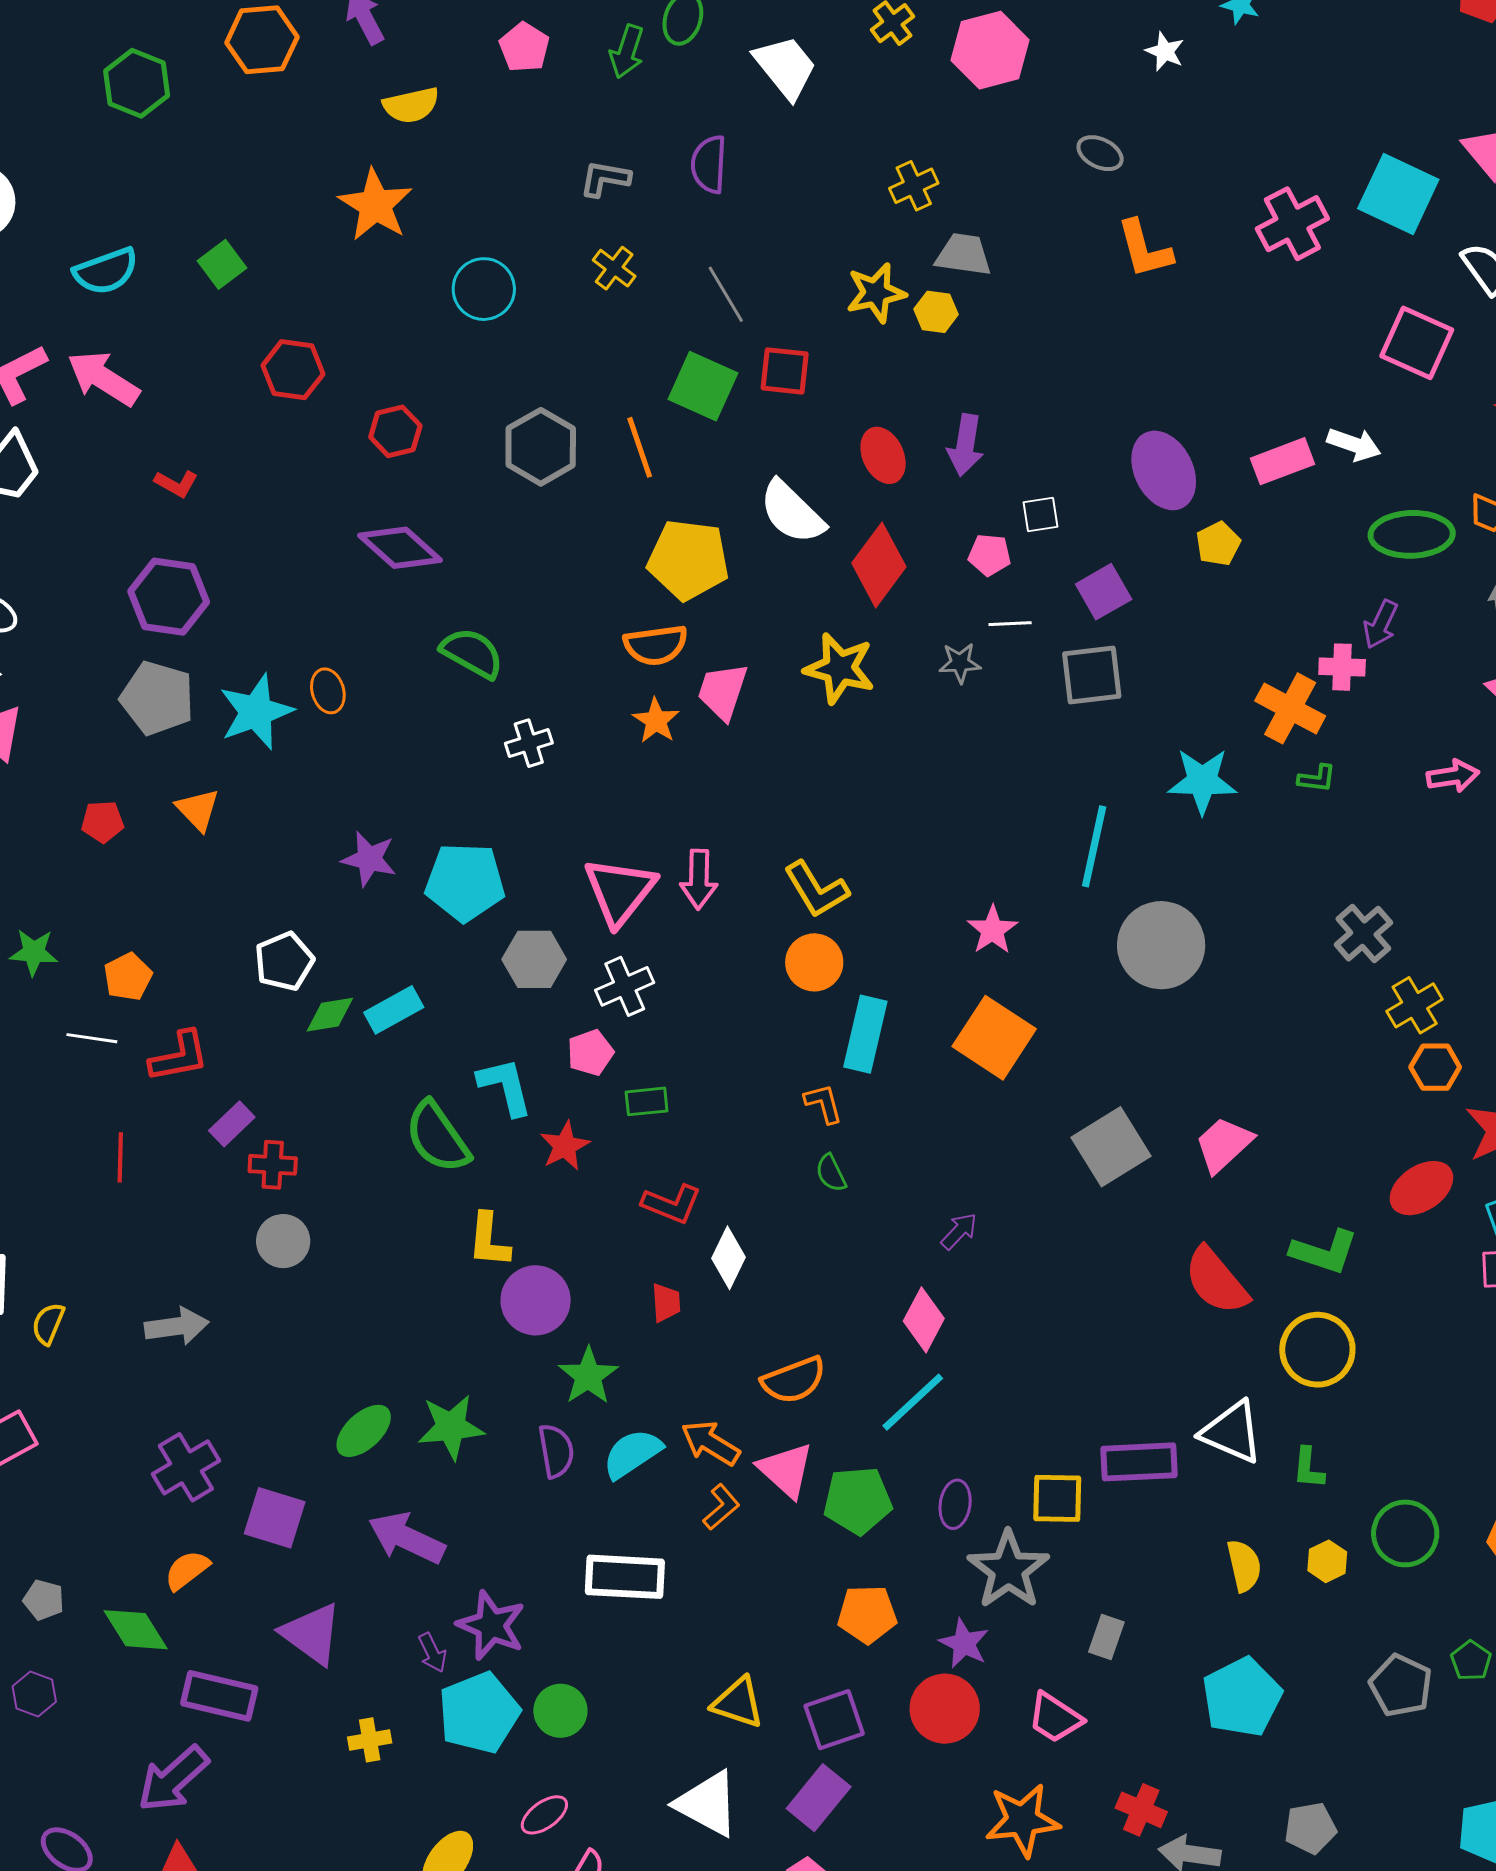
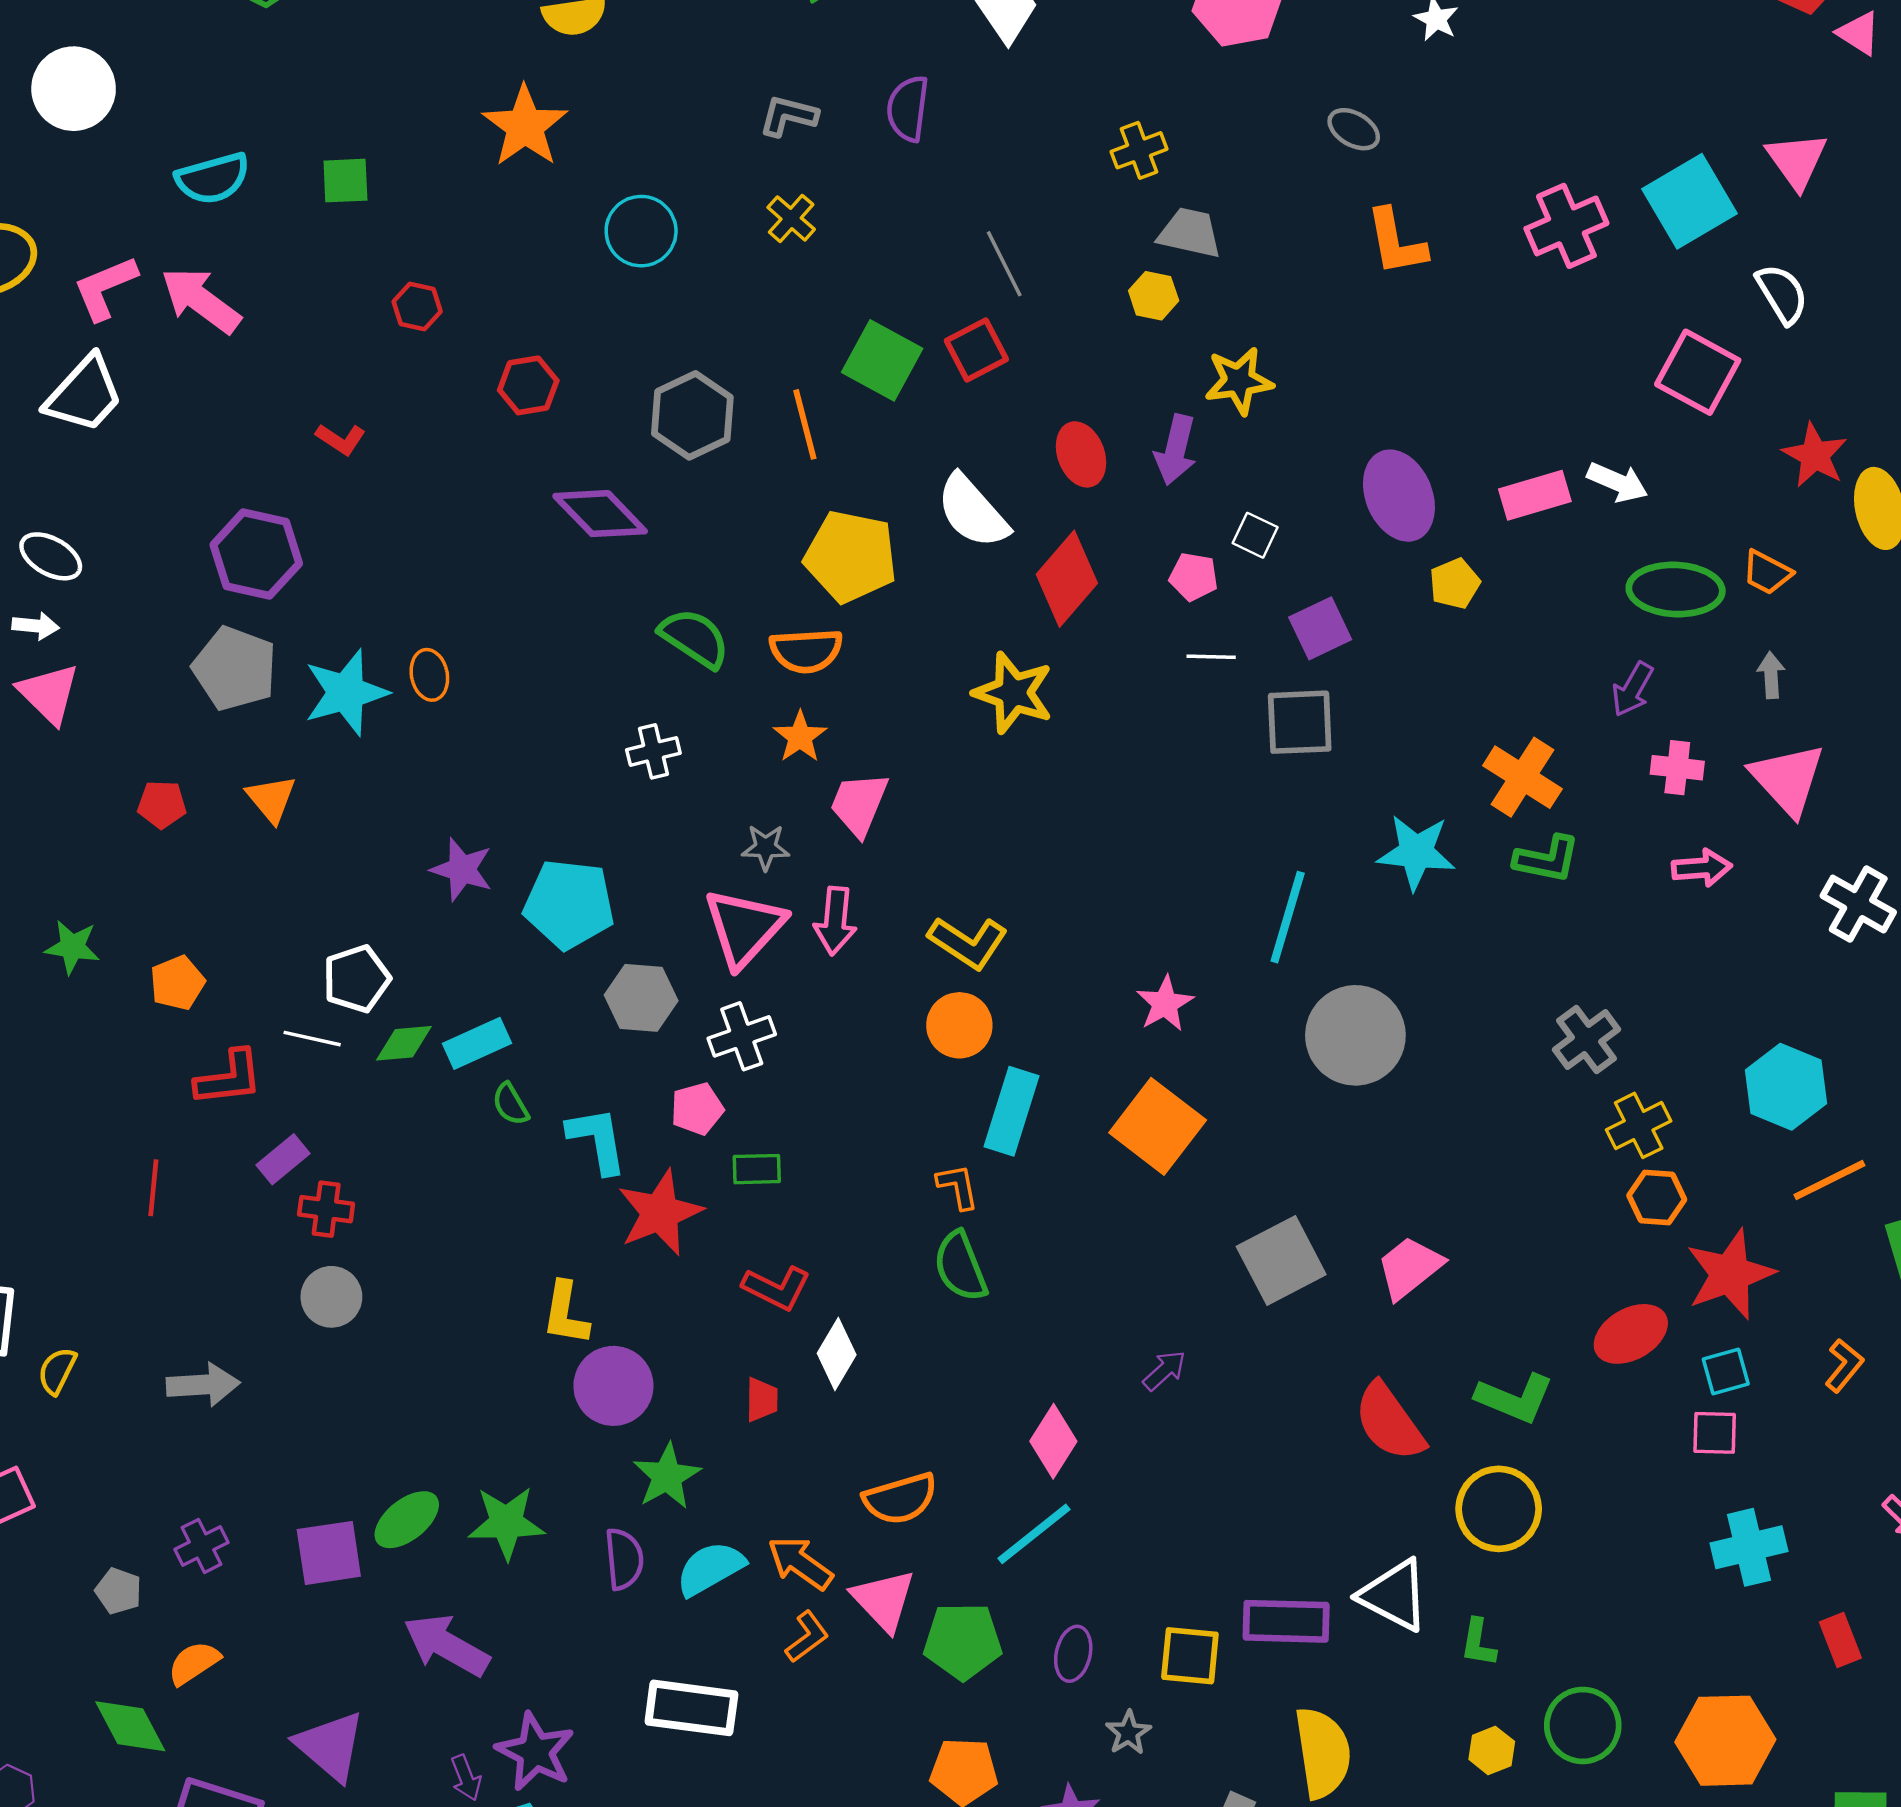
cyan square: (1398, 194) -> (1690, 201), turned 30
green square: (222, 264) -> (345, 181), turned 30
yellow star: (876, 293) -> (1239, 381), moved
gray line: (726, 294) -> (1004, 264), moved
red hexagon: (293, 370) -> (417, 306), size x0.7
red square: (785, 371) -> (976, 350), turned -38
red L-shape: (176, 484) -> (341, 439), moved
white square: (1041, 515) -> (1255, 535), turned 30
purple diamond: (400, 548) -> (600, 514), moved
green semicircle: (472, 653) -> (695, 638), moved
gray star: (960, 663) -> (766, 847), moved
pink cross: (1342, 667) -> (1677, 768), moved
pink trapezoid: (723, 691) -> (859, 804), moved
green L-shape: (1317, 778) -> (1547, 859), size x1.5
yellow L-shape: (816, 889) -> (968, 942), turned -30
white line: (92, 1038) -> (312, 1039), moved
green semicircle: (437, 1137) -> (510, 1104), moved, size x0.5
red star: (565, 1146) -> (660, 1213), size x1.5
green semicircle: (831, 1173) -> (960, 1266), size x1.6
purple arrow: (959, 1231) -> (1164, 1370), moved
purple cross: (186, 1467) -> (202, 1546), size x0.7
purple square: (275, 1518) -> (329, 1553), moved, turned -30
yellow semicircle: (1244, 1566) -> (1323, 1753), moved, size x1.5
gray star: (1008, 1570) -> (1128, 1733), size x0.5
gray pentagon: (44, 1600) -> (119, 1591), moved

